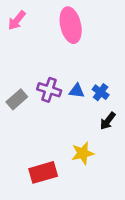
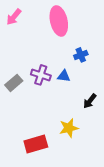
blue cross: (101, 92) -> (81, 55), moved, turned 32

